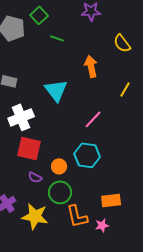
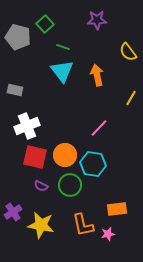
cyan triangle: (56, 90) -> (62, 71), moved
orange circle: (59, 166) -> (65, 155), moved, size x1.5
green circle: (60, 192) -> (70, 185), moved

